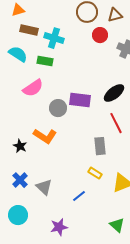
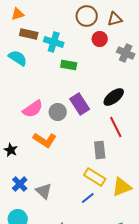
green rectangle: (45, 61) -> (69, 65), moved
pink semicircle: (33, 88) -> (33, 109), moved
purple rectangle: (80, 100) -> (80, 104), turned 50
black star: (20, 146) -> (11, 150), moved
yellow rectangle: (95, 173) -> (95, 177), size x1.5
blue line: (79, 196) -> (88, 198), moved

